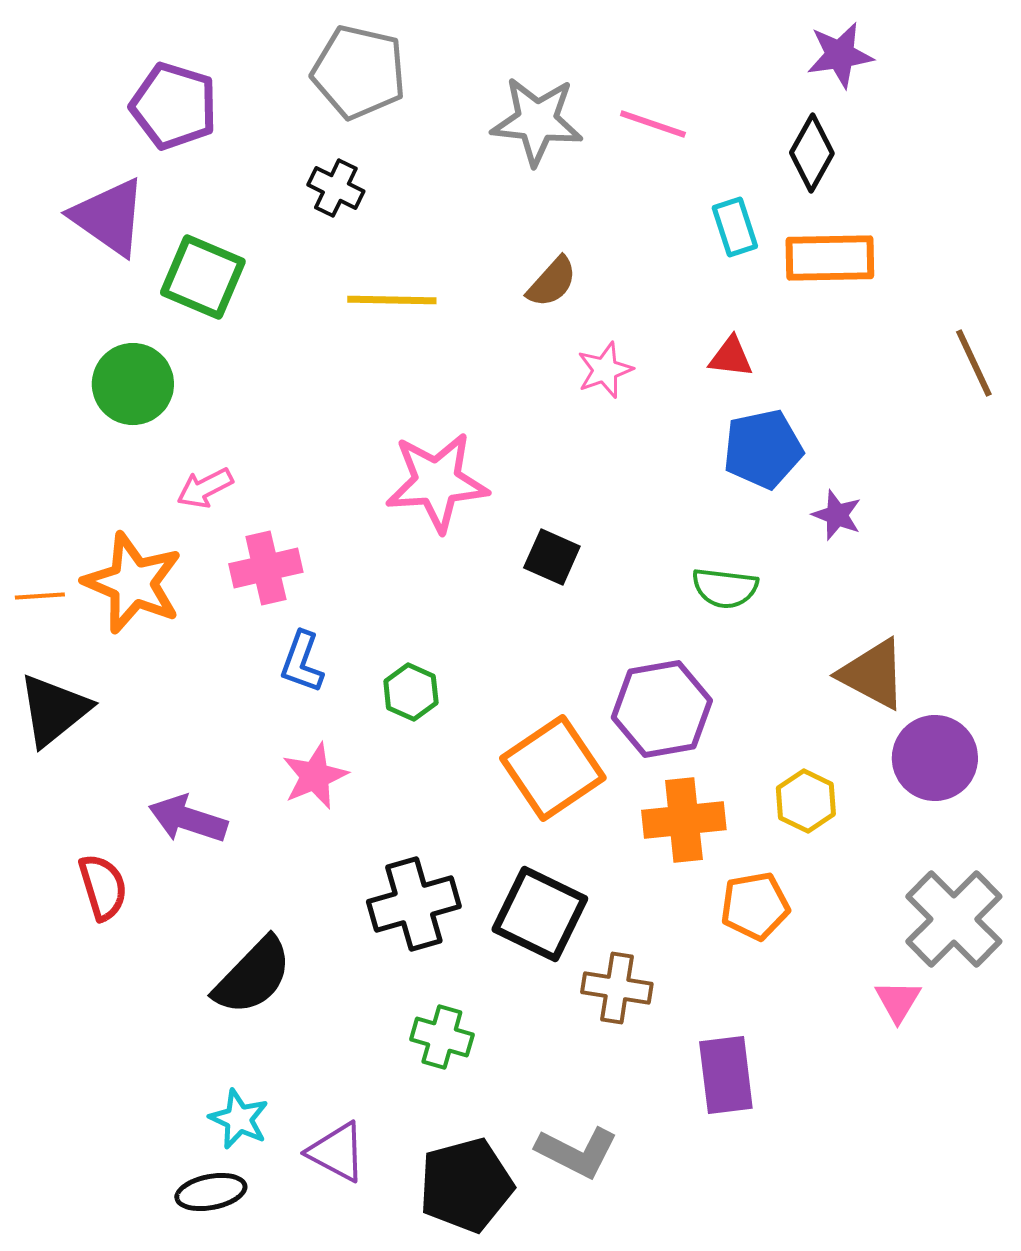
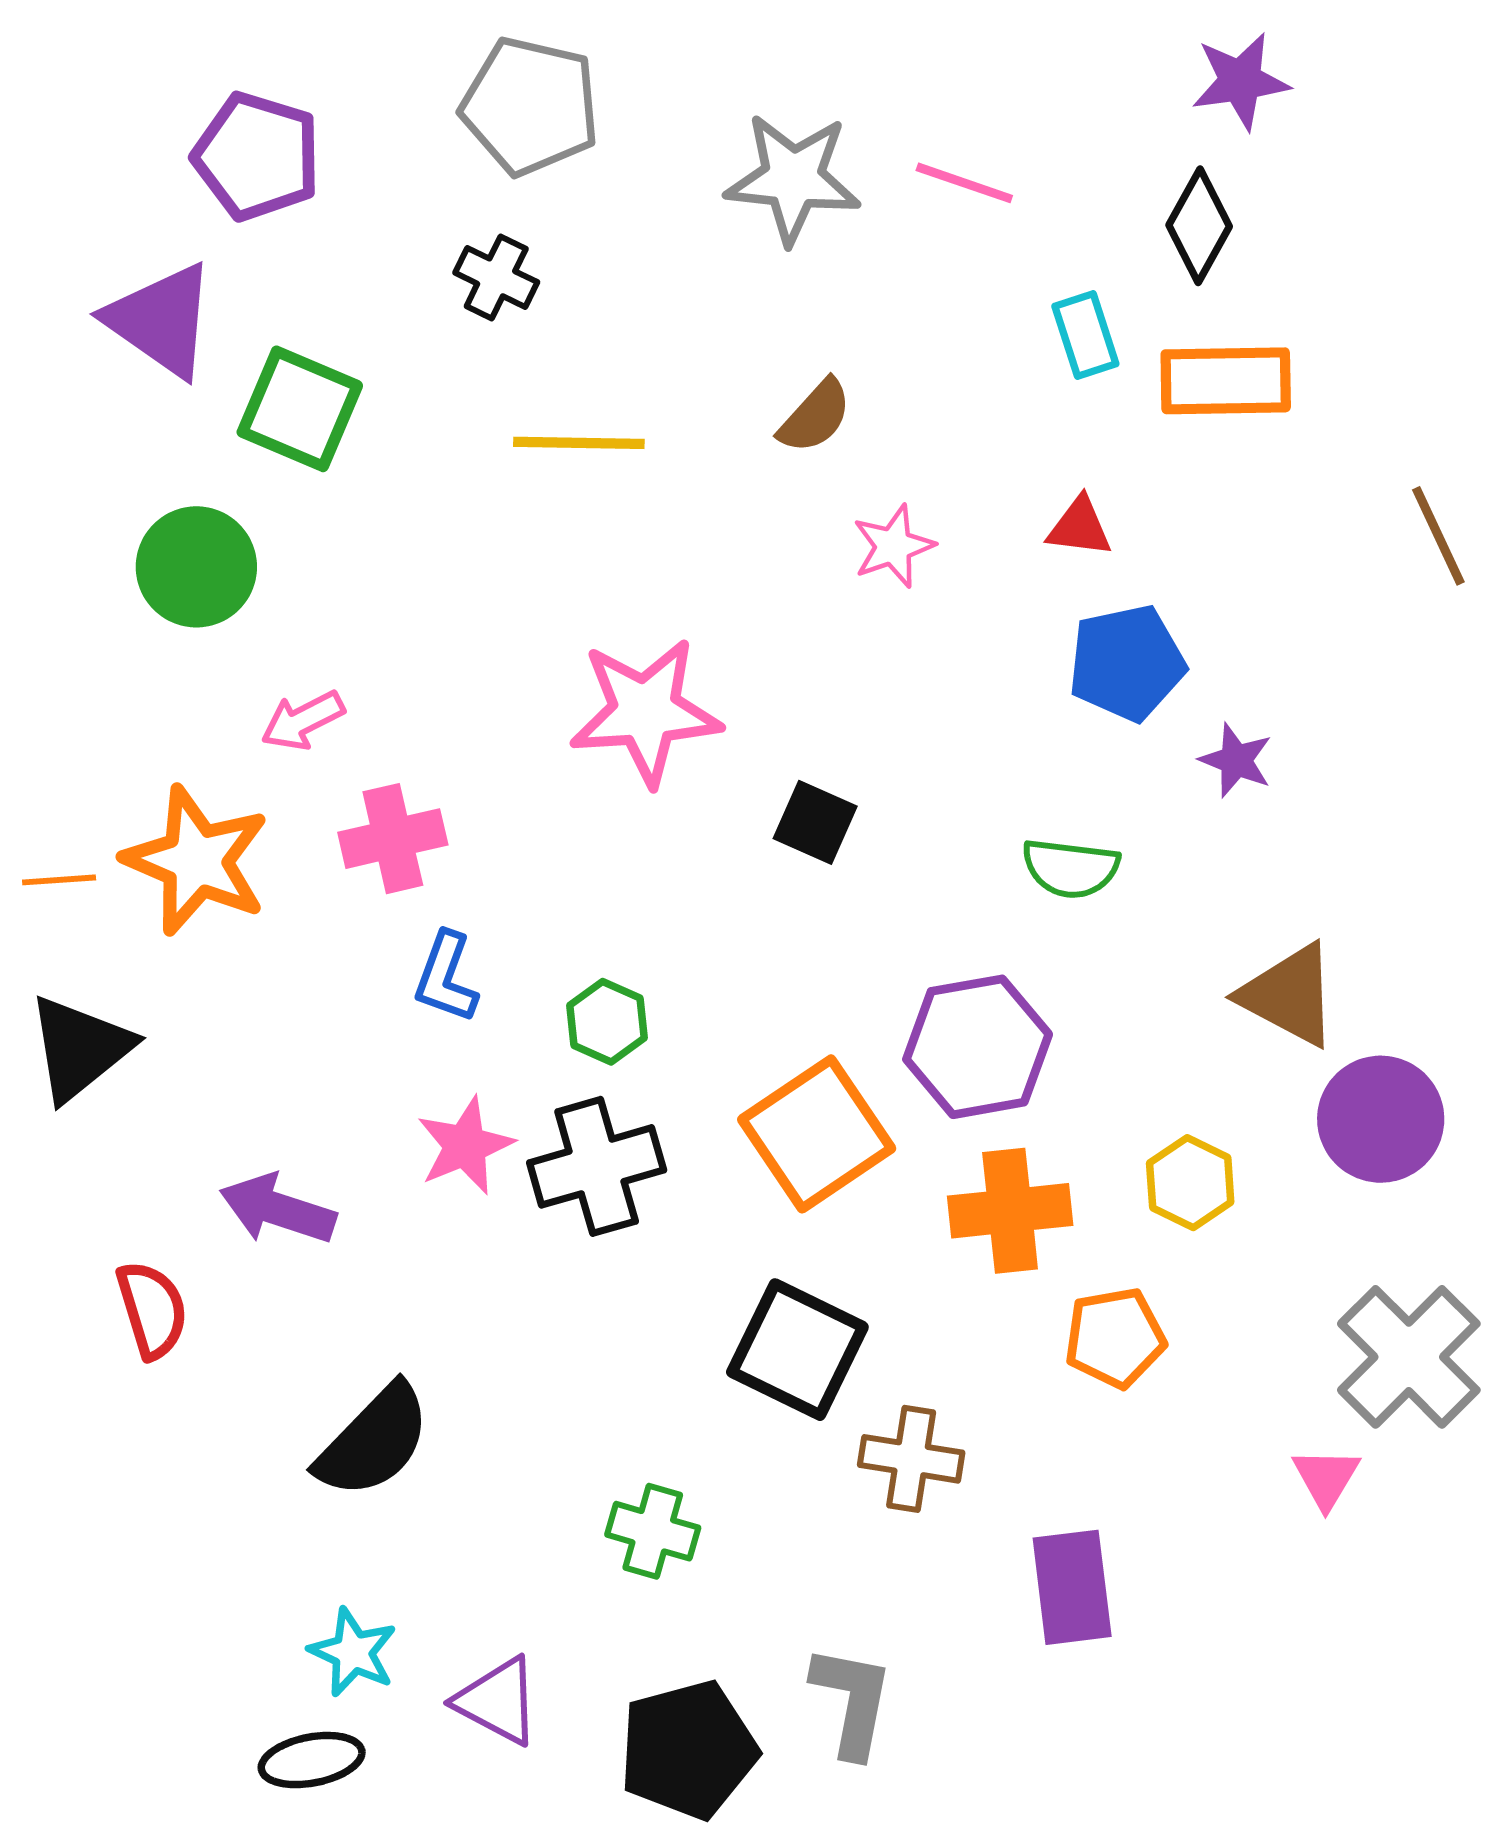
black cross: (414, 904) -> (597, 1166), moved
gray L-shape: (577, 1152) -> (852, 1701), turned -106

